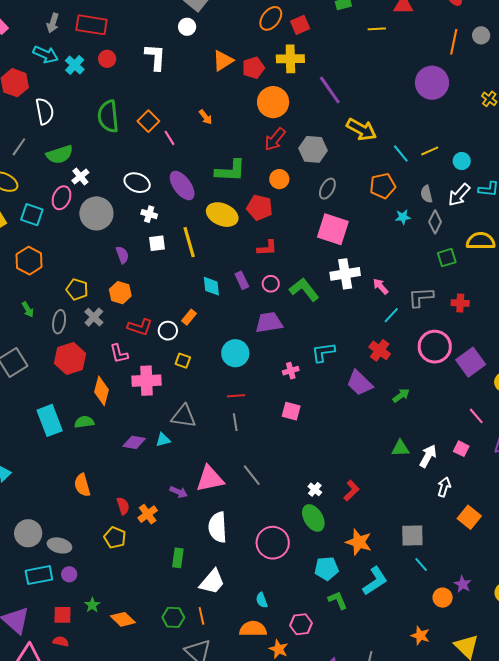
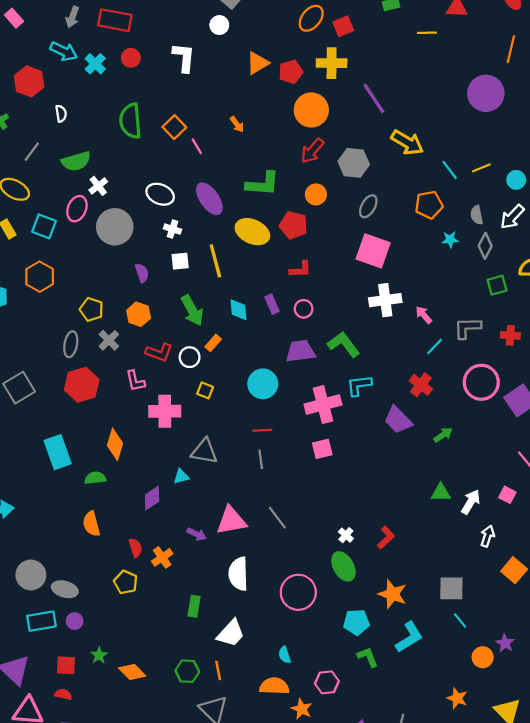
white semicircle: (45, 111) -> (61, 114), size x0.6
green L-shape: (304, 290) -> (344, 344), moved
green arrow: (28, 310) -> (192, 310), moved, size x1.8
pink cross: (291, 371) -> (323, 405), size x2.0
orange diamond: (102, 391) -> (115, 444), moved
pink square: (291, 411) -> (322, 449), turned -30
green semicircle: (84, 422) -> (95, 478), moved
purple diamond: (134, 442) -> (152, 498), moved, turned -45

